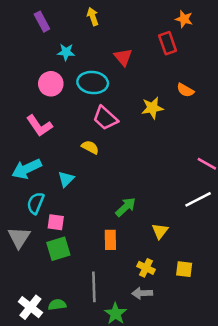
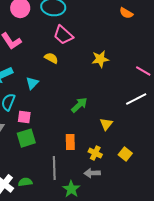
yellow star: (152, 108) -> (100, 59), moved
orange rectangle: (110, 240) -> (70, 142), moved
yellow square: (184, 269) -> (125, 154), turned 32

